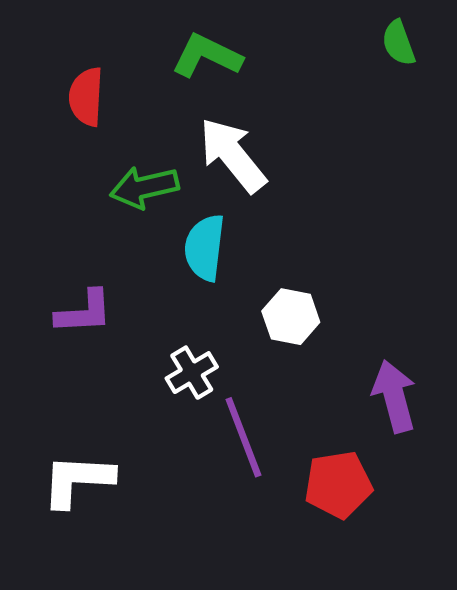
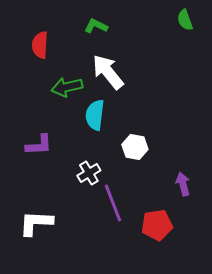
green L-shape: (207, 56) -> (96, 26), size x0.7
purple arrow: (394, 396) -> (183, 184), size x0.7

